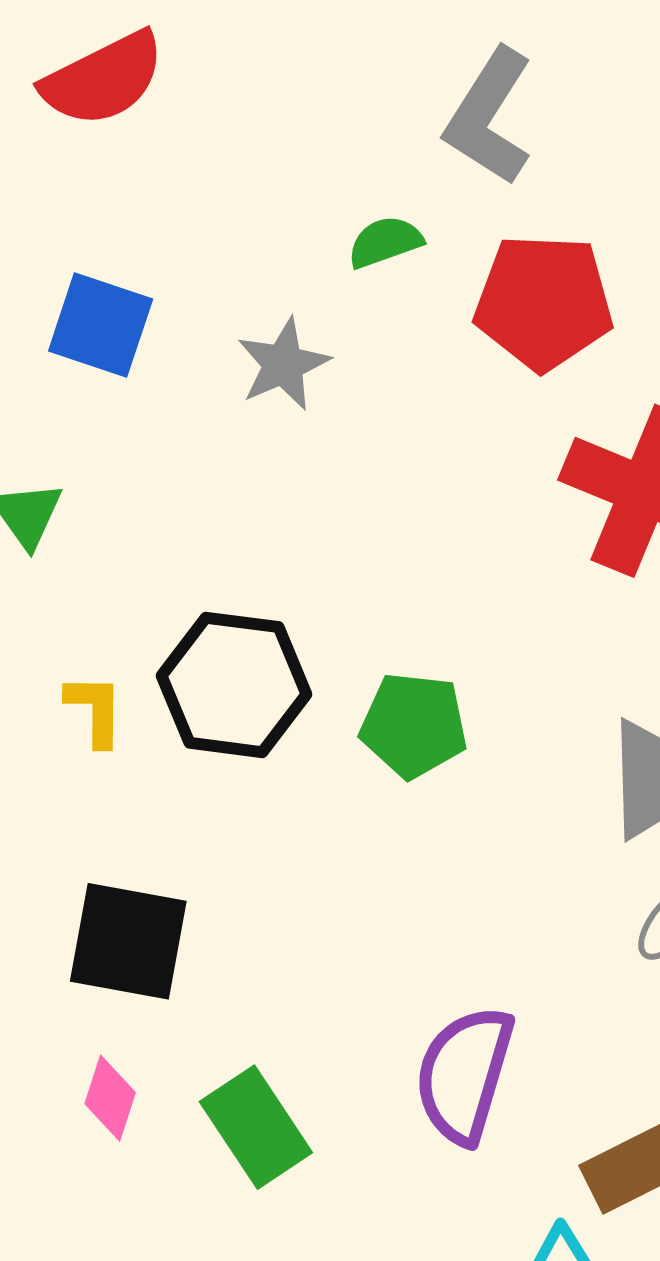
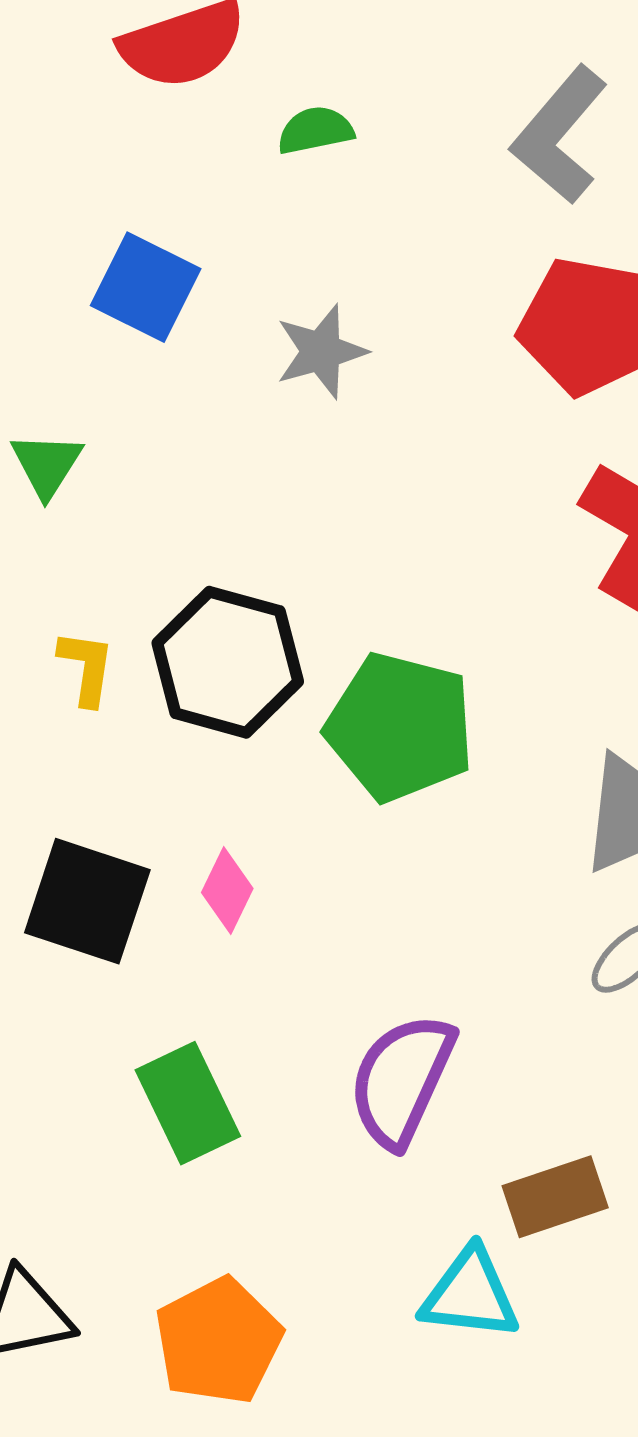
green semicircle: (385, 242) -> (315, 130), moved
green pentagon: (414, 725) -> (400, 727), size x1.4
pink diamond: (110, 1098) -> (227, 891), moved

